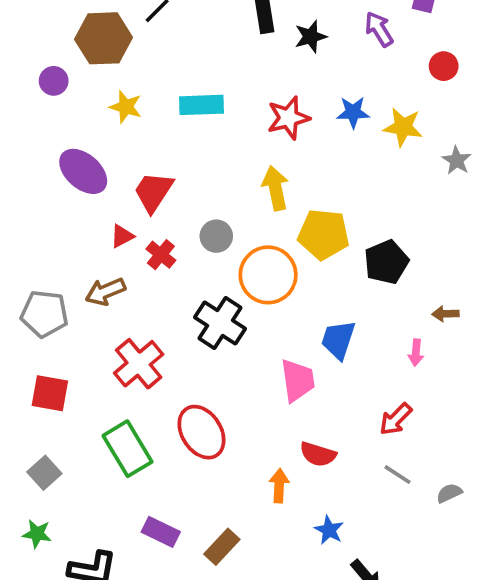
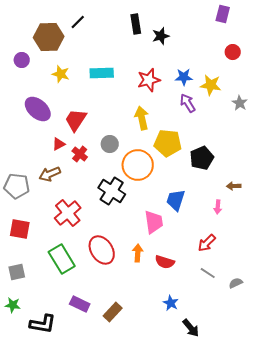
purple arrow: (379, 29) -> (188, 103), moved
gray square: (44, 473) -> (17, 272), turned 30
orange arrow: (279, 486) -> (138, 253), moved

